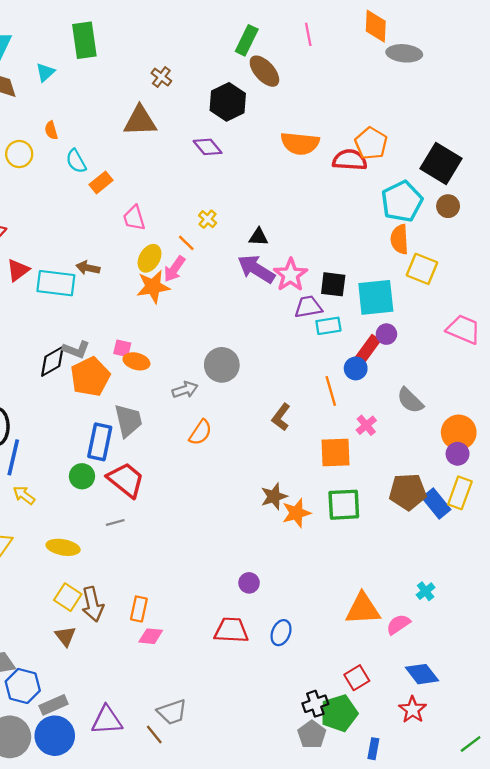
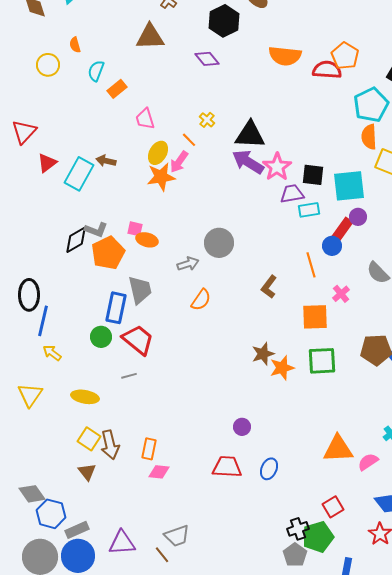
cyan semicircle: (76, 161) -> (96, 71), turned 50
black triangle: (259, 237) -> (250, 135), size x1.8
cyan rectangle: (56, 283) -> (79, 174), turned -68

